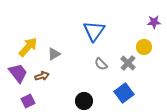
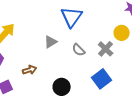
gray triangle: (54, 54) -> (51, 42), moved
brown arrow: (42, 76) -> (30, 70), moved

